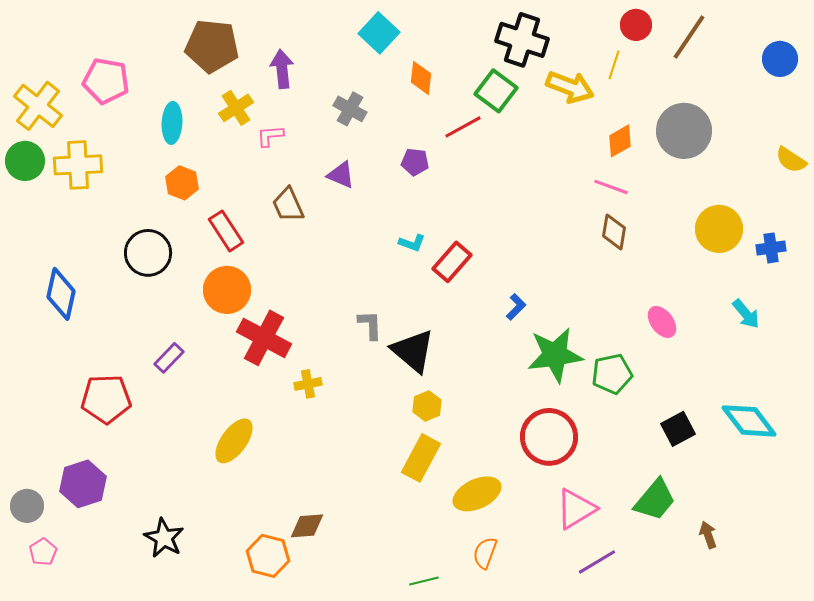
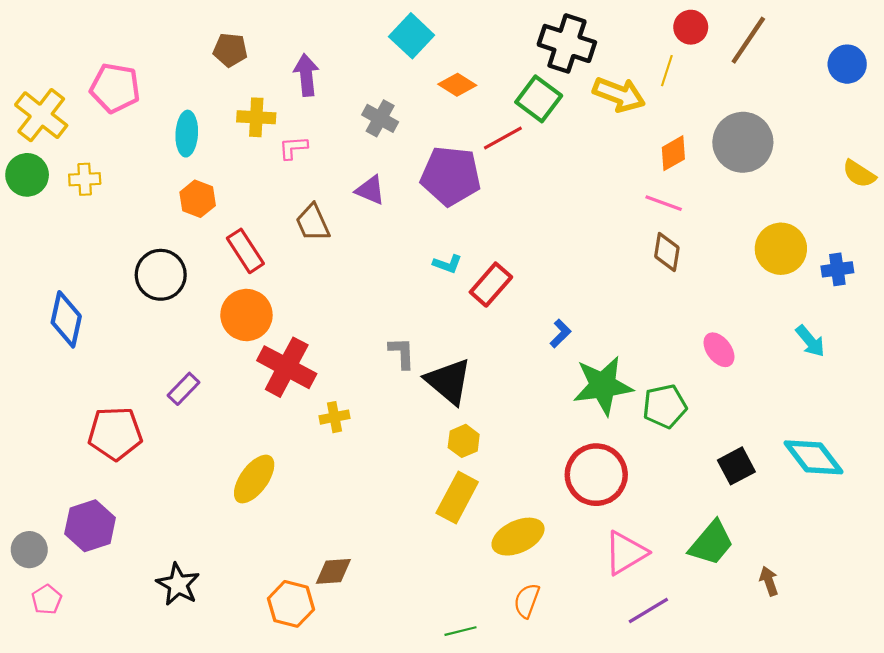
brown pentagon: (212, 46) -> (230, 50), size x0.6
orange diamond: (421, 78) -> (457, 85), turned -64
yellow cross: (236, 108) -> (256, 117), turned 36
purple pentagon: (415, 162) -> (451, 176), size x2.0
yellow cross: (78, 165) -> (85, 179), size x0.6

